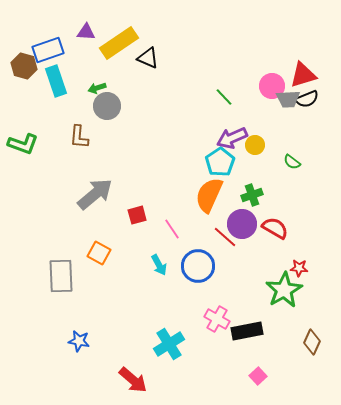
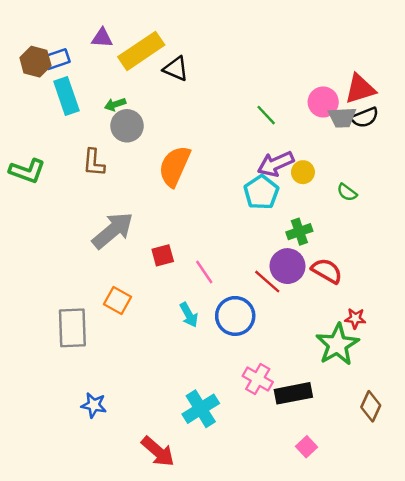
blue rectangle: (48, 50) -> (57, 59), size x0.7
brown hexagon: (24, 66) -> (35, 62), moved
orange semicircle: (209, 195) -> (175, 166), moved

